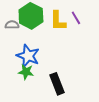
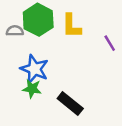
purple line: (76, 18) -> (110, 43), moved
black rectangle: (57, 84) -> (70, 103), turned -30

